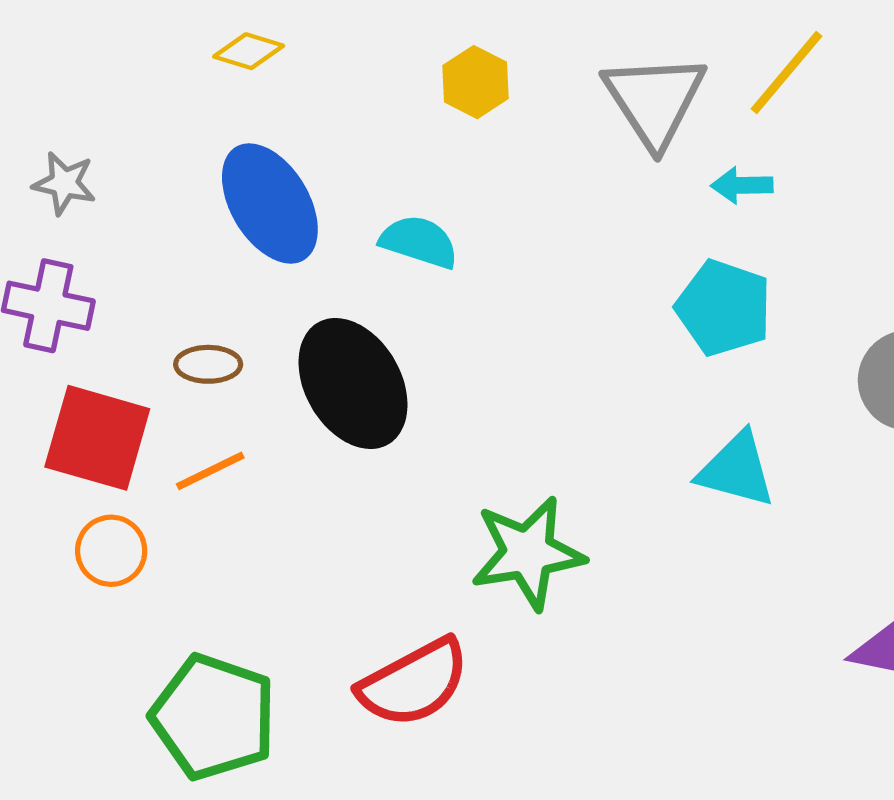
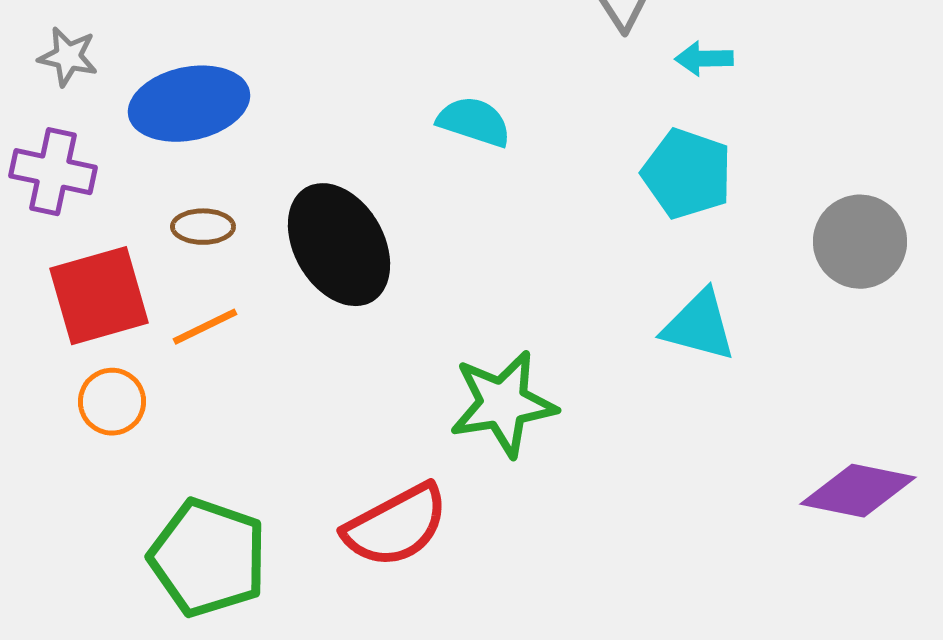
blue ellipse: (270, 203) -> (189, 104), moved, turned -71
cyan semicircle: (419, 242) -> (474, 122), moved
red square: (97, 438) -> (99, 296), turned -32

